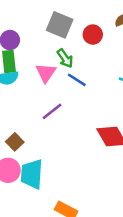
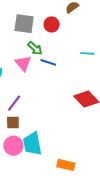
purple line: (52, 111) -> (14, 103), moved
brown square: (15, 142) -> (13, 122), turned -32

